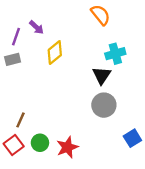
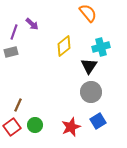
yellow diamond: (55, 53) -> (64, 46), moved
blue square: (132, 138) -> (98, 121), moved
red star: (67, 147) -> (71, 127), moved

